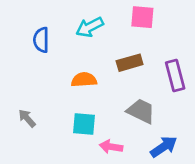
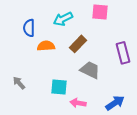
brown rectangle: (130, 63) -> (78, 44), moved, turned -30
orange semicircle: (84, 80) -> (46, 46), moved
gray trapezoid: (141, 111) -> (90, 70), moved

